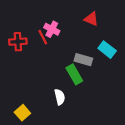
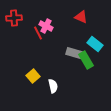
red cross: (18, 42) -> (14, 18), moved
green rectangle: (74, 74) -> (86, 60), moved
yellow square: (22, 113) -> (33, 76), moved

